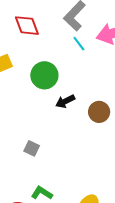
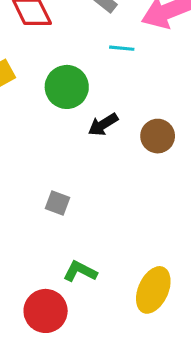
cyan line: (79, 44) -> (122, 48), moved, turned -42

